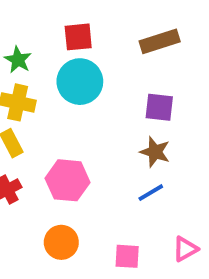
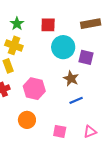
red square: (78, 37) -> (48, 25), moved
cyan circle: (80, 82) -> (63, 47), moved
brown star: (155, 152) -> (71, 79), moved

